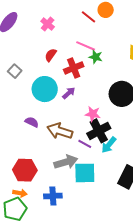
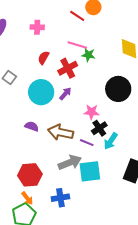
pink cross: (48, 24) -> (37, 27), turned -32
black cross: (99, 131) -> (99, 128), size x0.7
orange arrow: (20, 193) -> (27, 198), turned 48

